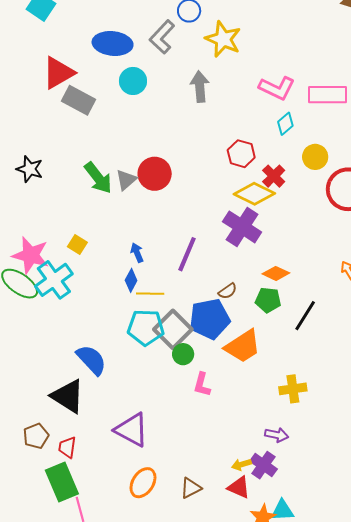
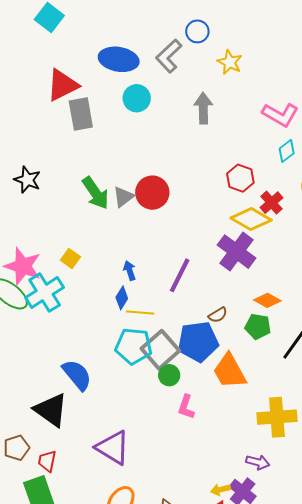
yellow star: (223, 39) -> (230, 62), size x0.7
gray rectangle: (79, 100) -> (81, 114), turned 48
orange trapezoid: (243, 346) -> (229, 371), turned 90
yellow cross: (293, 389) -> (277, 417), size x1.4

